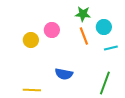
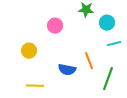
orange line: (84, 36) -> (89, 61), moved
yellow circle: (31, 40) -> (29, 51), moved

